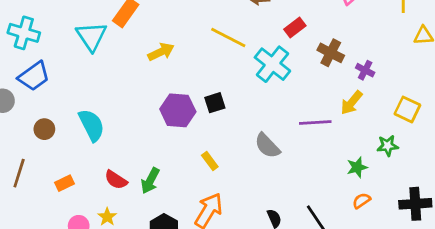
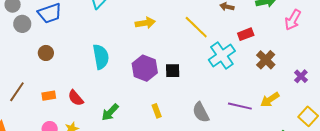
purple cross: (365, 70) -> (301, 76), moved
cyan semicircle: (92, 125) -> (101, 57), moved
brown line: (19, 173) -> (17, 92), moved
red semicircle: (116, 180) -> (76, 98), moved

